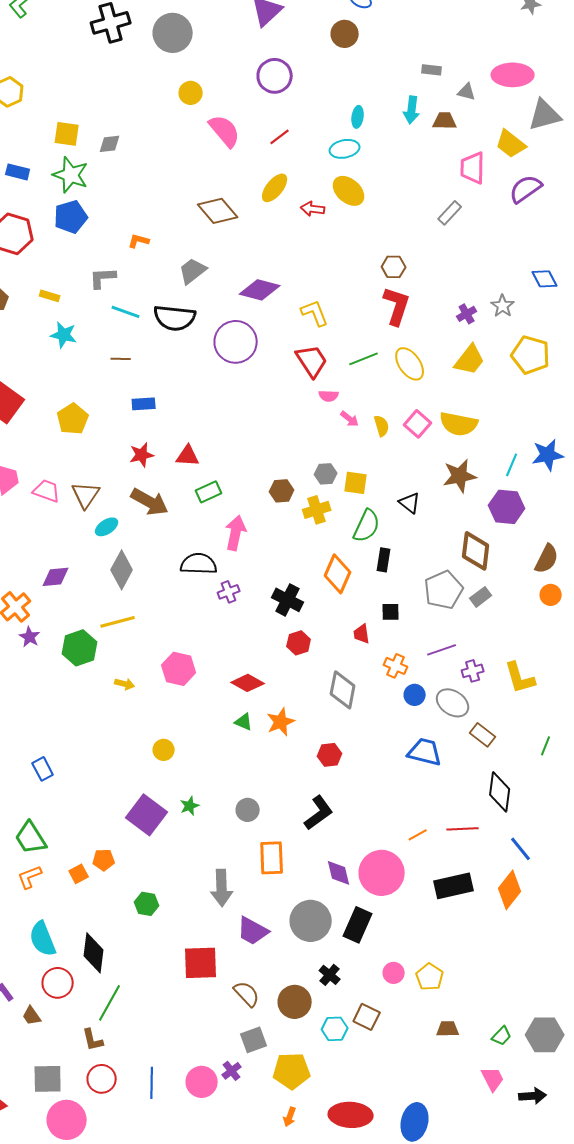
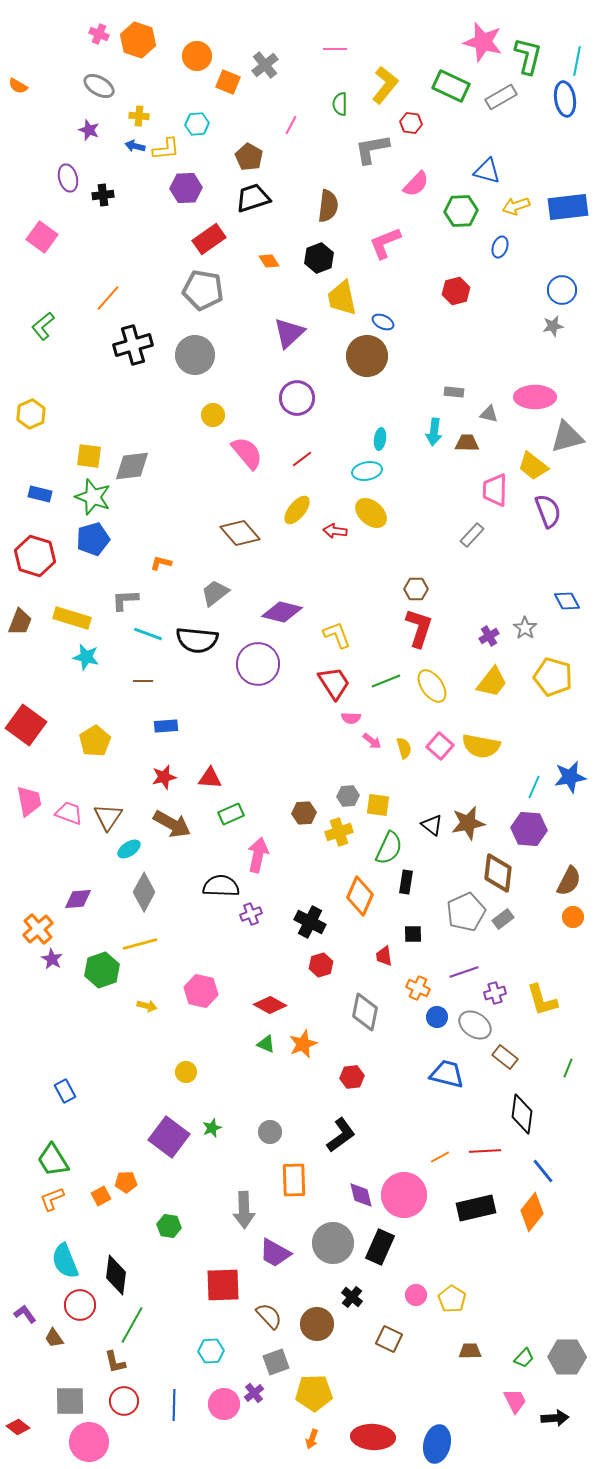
brown circle: (345, 34) -> (367, 356), size x1.5
gray diamond: (110, 144) -> (132, 466), size x1.6
purple semicircle: (526, 189) -> (548, 511), turned 104
yellow rectangle: (50, 296) -> (72, 618), size x1.8
brown star: (460, 476) -> (468, 823), moved
cyan hexagon: (335, 1029) -> (211, 1351), moved

